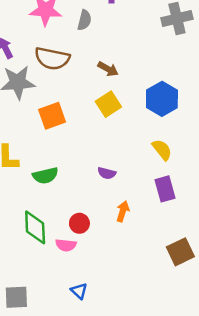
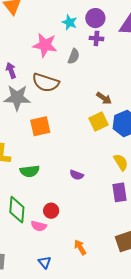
brown arrow: (108, 69) -> (104, 98), moved
yellow square: (108, 104) -> (98, 122), moved
orange arrow: (123, 211) -> (80, 247), moved, turned -56

